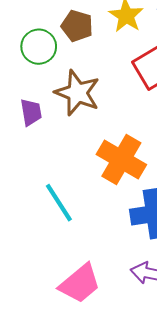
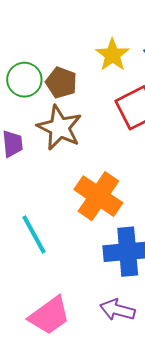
brown pentagon: (77, 26) -> (61, 83), moved

